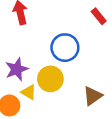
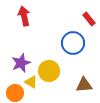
blue circle: (65, 48) -> (73, 43), moved
brown triangle: (93, 96) -> (84, 85), turned 30

